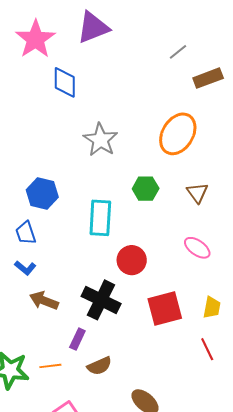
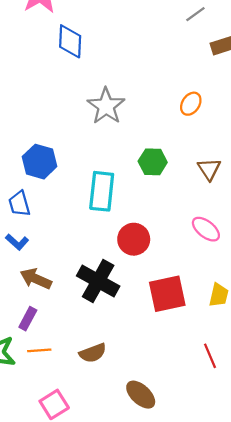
orange ellipse: (178, 134) -> (191, 104), size x0.5
purple rectangle: (77, 339) -> (28, 319), moved
red line: (207, 349) -> (210, 356), moved

